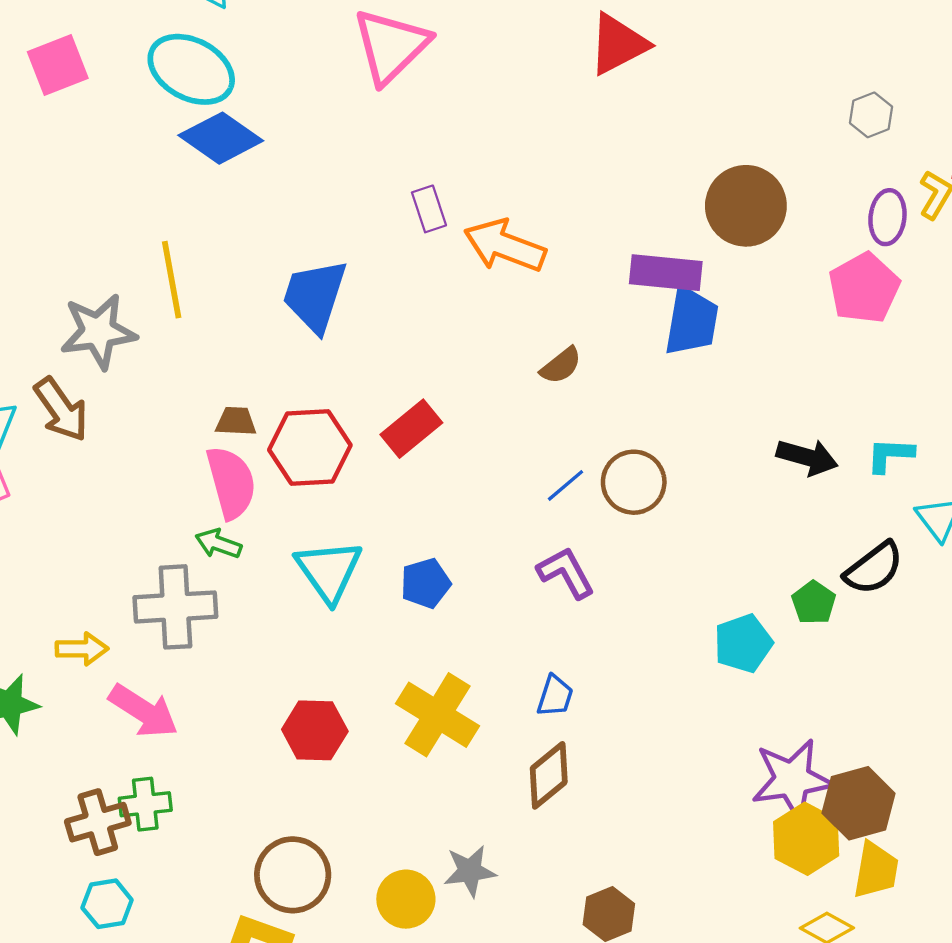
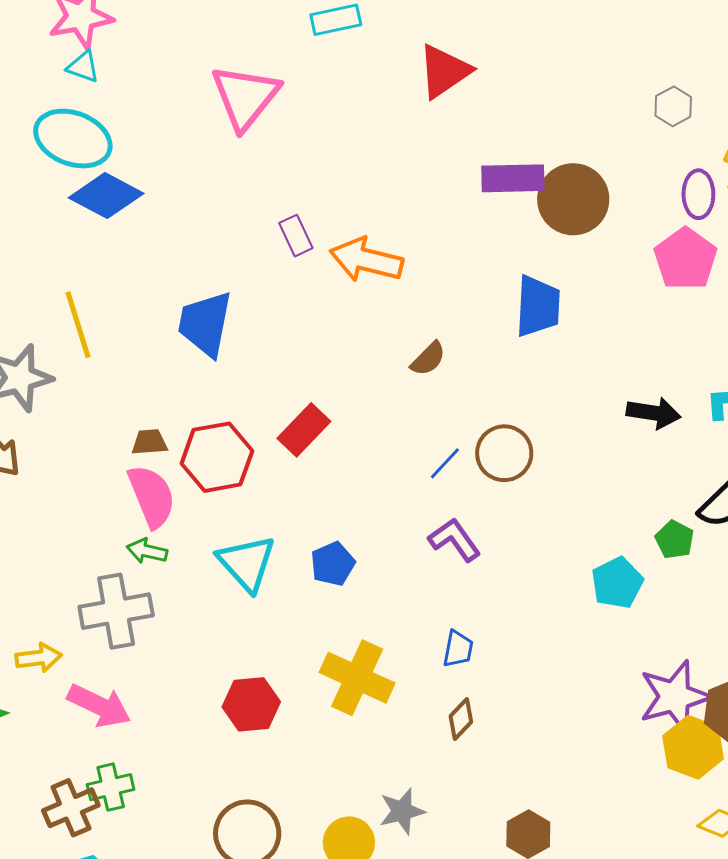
purple rectangle: (666, 273) -> (513, 178), moved
brown diamond: (549, 775) -> (461, 719), size x0.7

